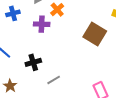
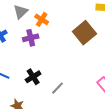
brown square: (95, 34) -> (84, 33), turned 35

